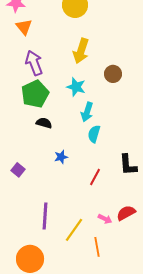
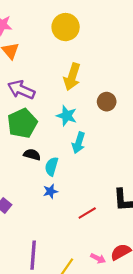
purple arrow: (34, 63) -> (21, 90), turned -45
cyan semicircle: (94, 134) -> (51, 166), moved
red line: (95, 177) -> (87, 213), turned 30

